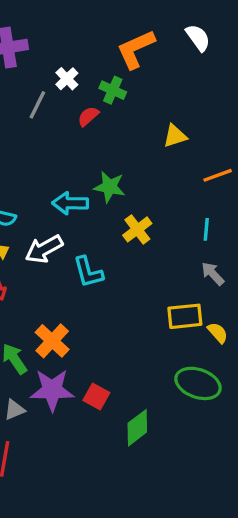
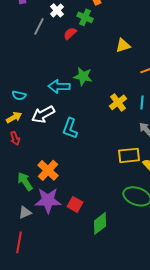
yellow cross: (137, 229) -> (118, 102), moved
cyan L-shape: (88, 272) -> (70, 128), turned 35

